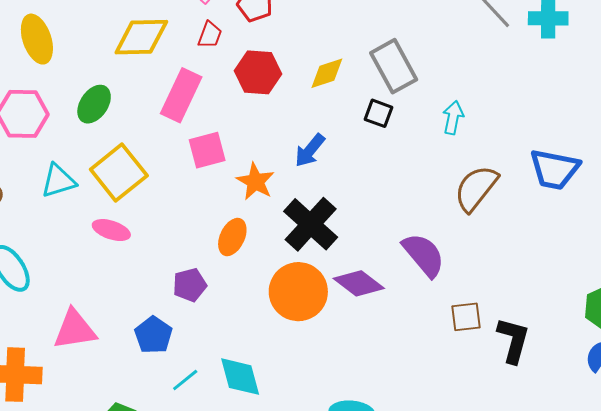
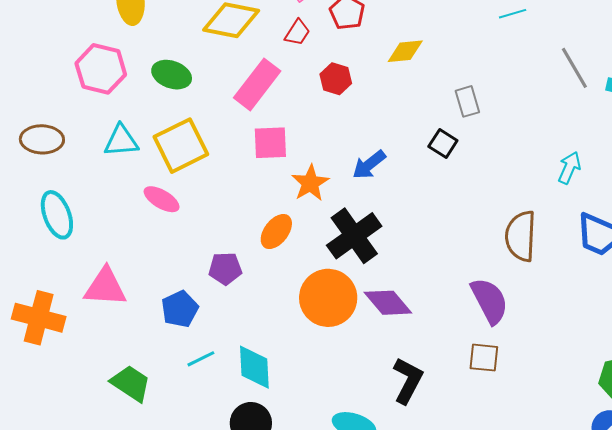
gray rectangle: (394, 66) -> (467, 101), size x0.6
red hexagon: (258, 72) -> (336, 79), size x0.7
yellow diamond: (327, 73) -> (405, 51), moved
green ellipse: (94, 104) -> (172, 75), turned 63
cyan arrow: (453, 118) -> (569, 168), moved
brown semicircle: (476, 188) -> (521, 236), turned -48
purple semicircle: (424, 255) -> (489, 301), moved
black L-shape: (513, 340) -> (408, 381), moved

